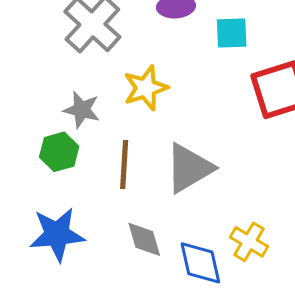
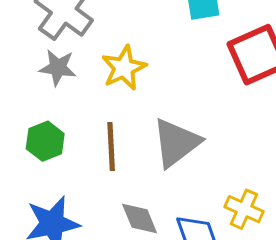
gray star: (82, 110) -> (58, 68), moved

